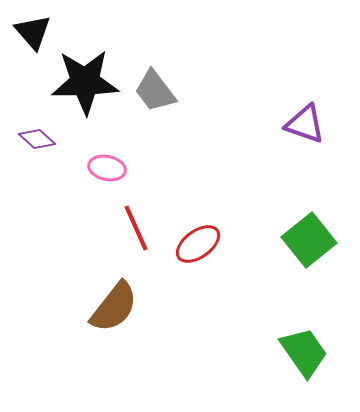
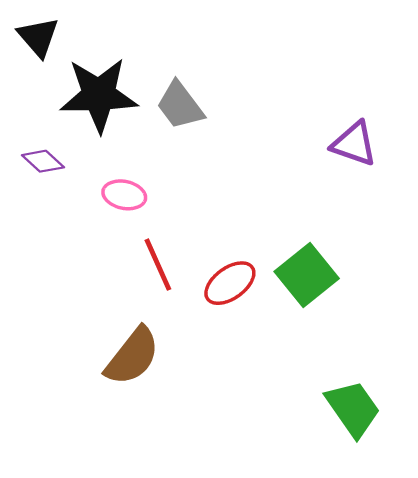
green square: (309, 240) -> (307, 275), moved

